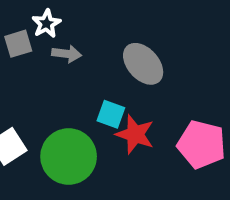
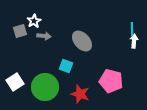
red star: (135, 134) -> (80, 94), moved

